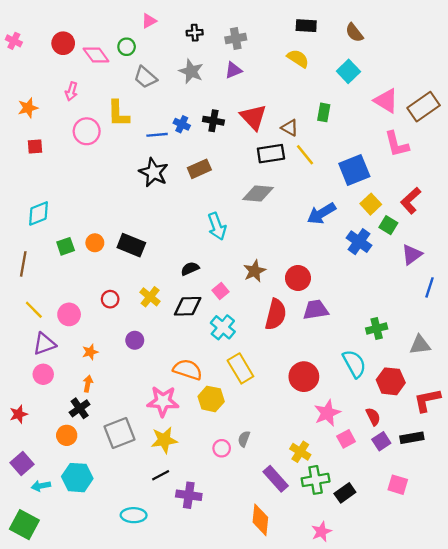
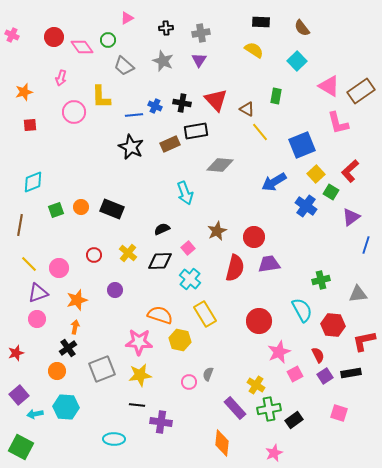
purple triangle: (233, 70) -> (199, 60), turned -35
black rectangle: (271, 154) -> (196, 131), moved
orange star: (90, 352) -> (77, 300), size x1.5
black line: (161, 475) -> (137, 405), turned 35

